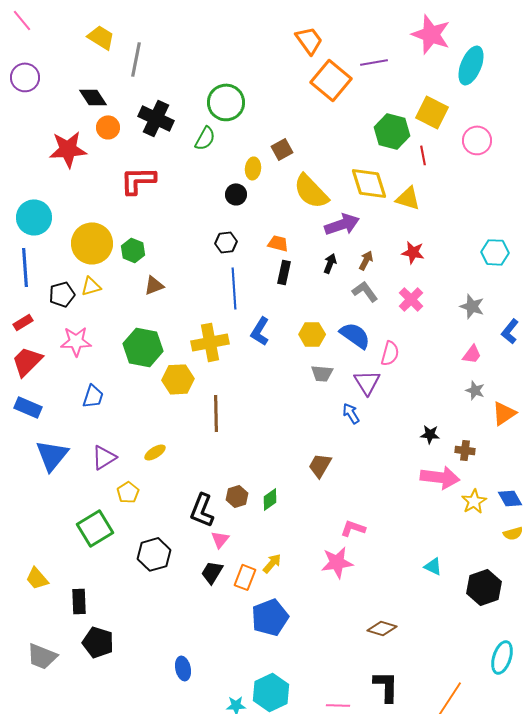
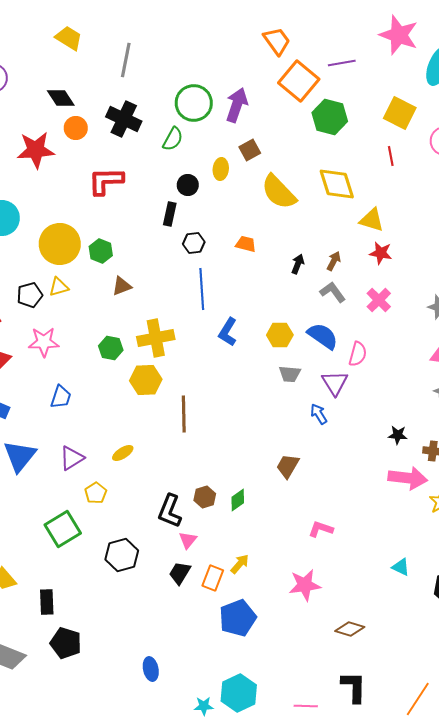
gray line: (136, 59) -> (126, 60), moved
green hexagon: (392, 131) -> (330, 117), moved
black circle: (236, 194) -> (188, 185), moved
yellow triangle: (408, 198) -> (372, 220), moved
purple arrow: (342, 224) -> (237, 105), moved, turned -52
black rectangle: (284, 272) -> (170, 214), moved
yellow cross: (210, 342) -> (156, 338), moved
green hexagon: (143, 347) -> (111, 348), size x0.6
pink star: (337, 562) -> (305, 585), moved

